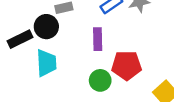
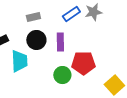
black circle: (46, 27) -> (36, 40), moved

